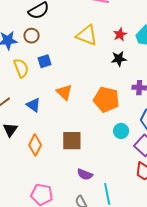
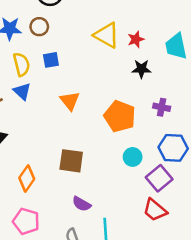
red star: (120, 34) -> (136, 39), moved
blue triangle: (33, 105) -> (22, 91), moved
orange diamond: (35, 145) -> (27, 178), moved

